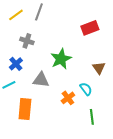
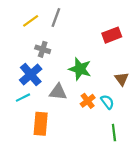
green star: (61, 59) -> (80, 69), turned -30
blue cross: (16, 64) -> (31, 75), size x1.5
orange cross: (68, 98) -> (88, 101), moved

